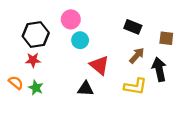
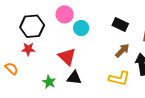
cyan circle: (80, 40) -> (81, 28), moved
red triangle: (99, 65) -> (67, 57), moved
green star: (36, 88) -> (49, 82), moved

